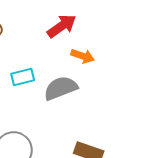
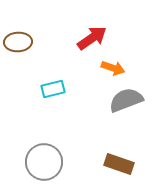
gray semicircle: (61, 88) -> (126, 100), moved

